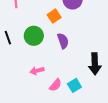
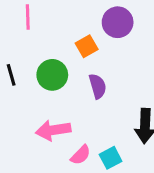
pink arrow: (37, 71) -> (53, 130), size x1.5

